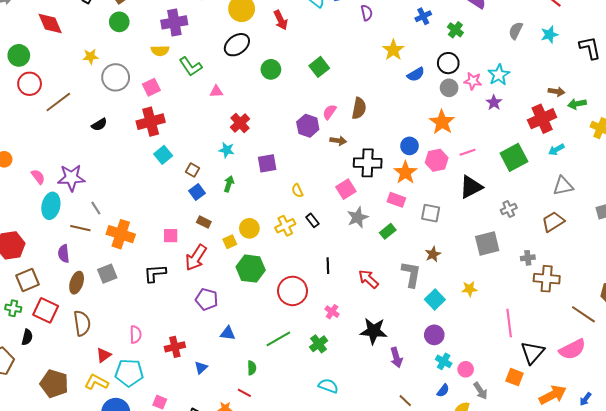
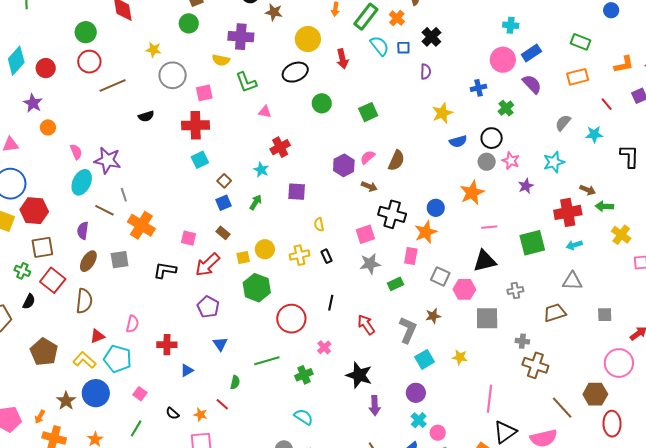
cyan star: (499, 75) -> (554, 162), moved
pink hexagon: (437, 160) -> (464, 289), moved
pink rectangle: (396, 200) -> (411, 256), turned 66
blue triangle: (228, 333) -> (220, 344), turned 35

